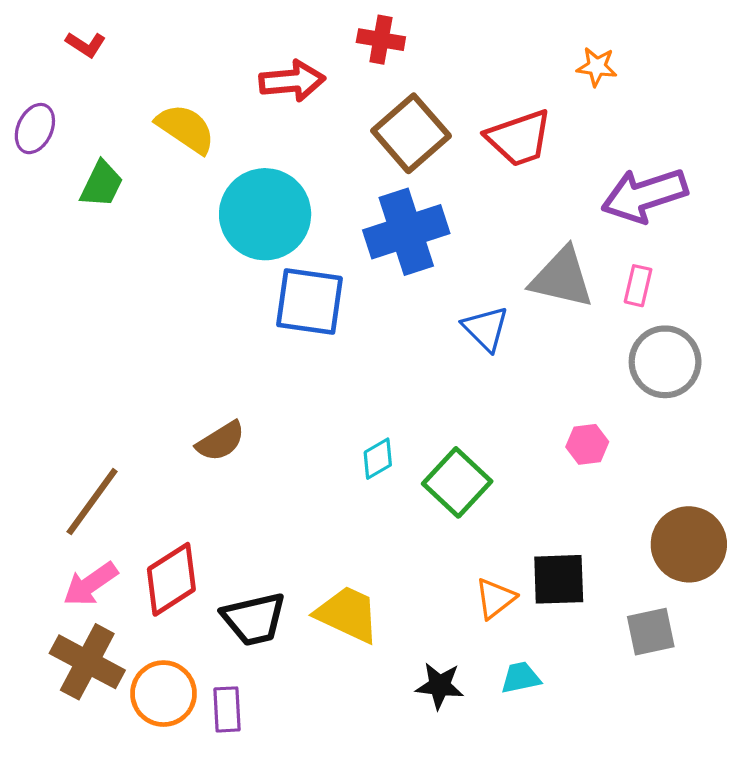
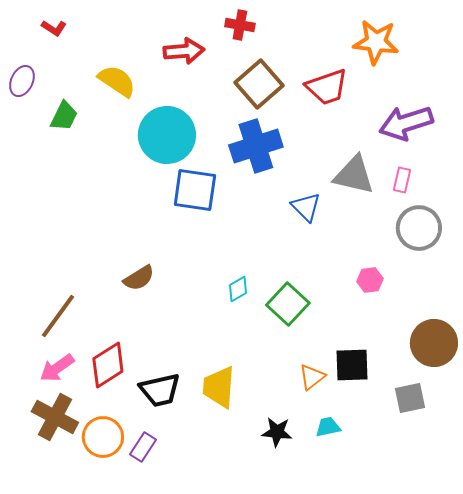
orange star: (597, 67) -> (376, 42), size x1.8
yellow trapezoid: (348, 614) -> (219, 387), turned -111
purple rectangle: (227, 709) -> (143, 447), turned 36

